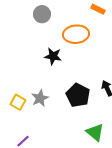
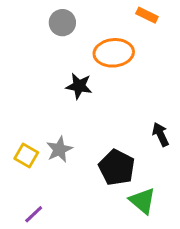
black pentagon: (78, 95) -> (117, 168), moved

